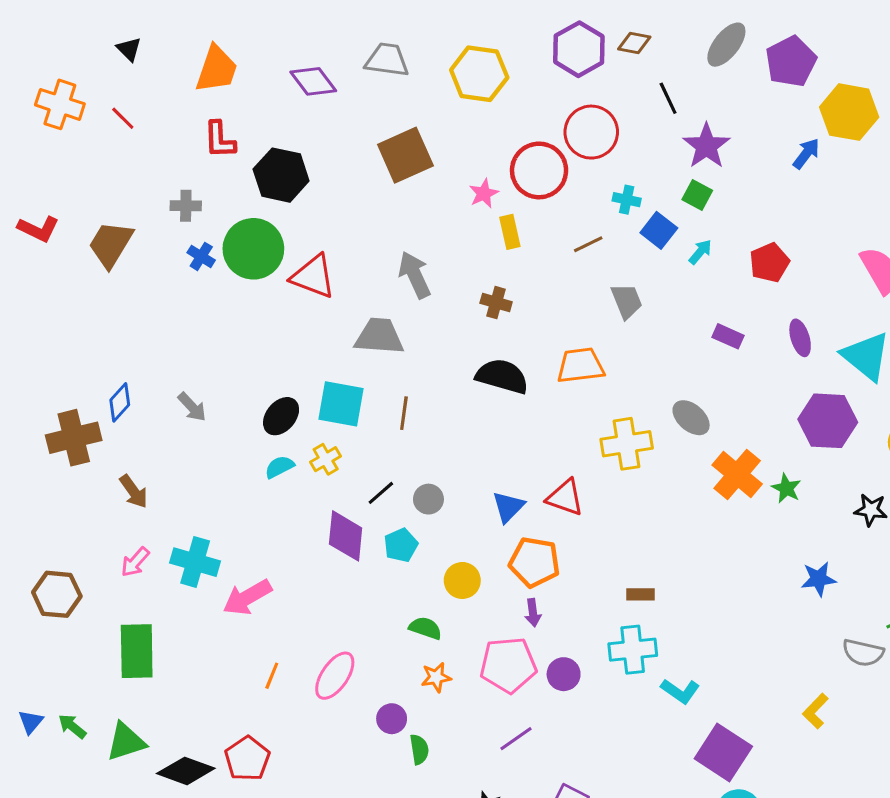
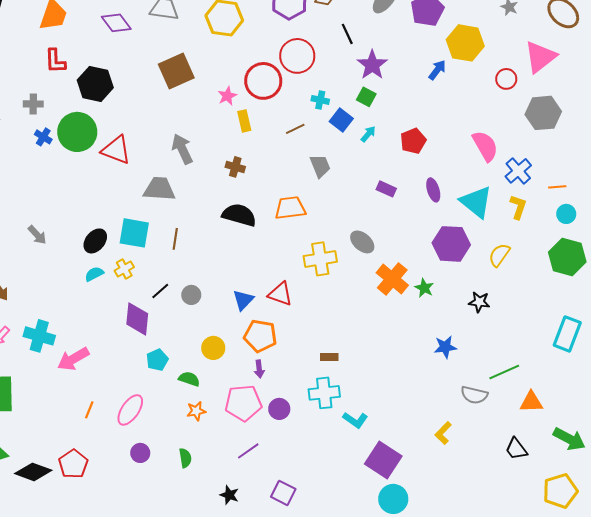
cyan pentagon: (401, 545) -> (157, 360), moved
purple circle: (392, 719) -> (140, 453), moved

